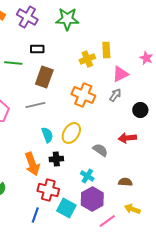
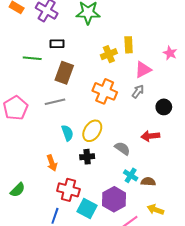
black cross: (56, 159) -> (87, 157), moved
orange arrow: (32, 164) -> (52, 163), size x0.7
cyan cross: (87, 176) -> (131, 175), moved

